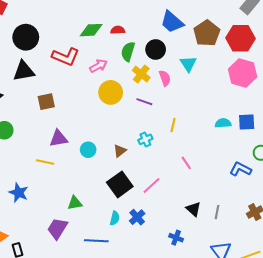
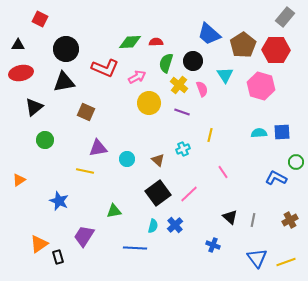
pink hexagon: (243, 73) -> (261, 86), moved
brown square: (46, 102) -> (86, 112), turned 36
brown triangle: (120, 151) -> (158, 160), turned -40
purple trapezoid: (57, 228) -> (84, 236), moved

